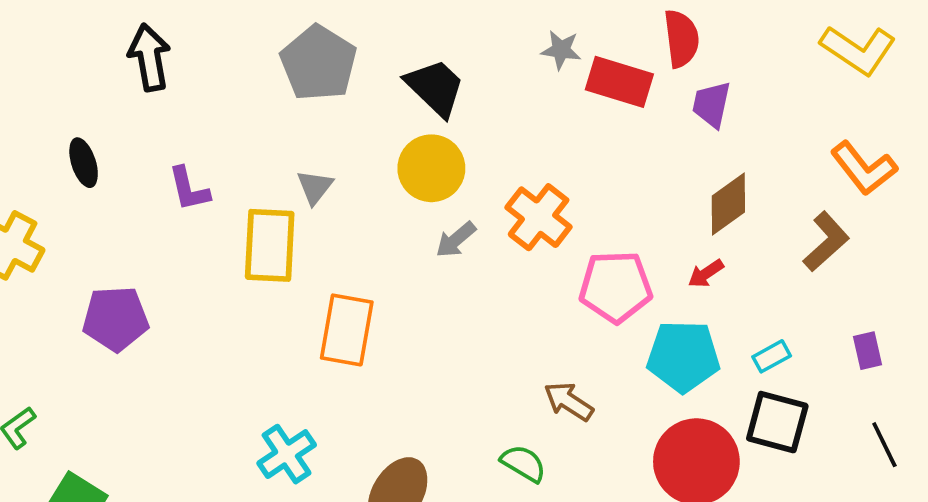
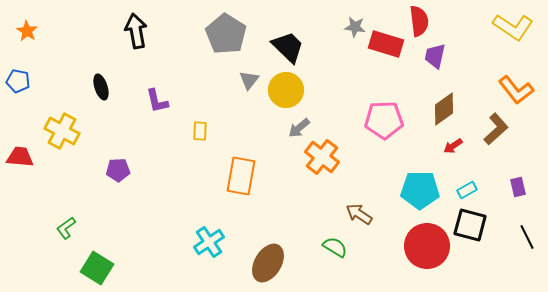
gray triangle: (315, 187) -> (249, 80), moved
orange cross: (539, 217) -> (322, 157), moved
yellow rectangle: (270, 245) -> (200, 131), size x0.5
red arrow: (706, 274) -> (453, 146), moved
pink pentagon: (616, 287) -> (384, 120), moved
purple pentagon: (116, 319) -> (118, 170), size x0.7

